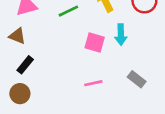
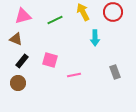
pink square: (95, 43) -> (50, 60), moved
gray rectangle: (137, 79) -> (115, 72), moved, turned 32

